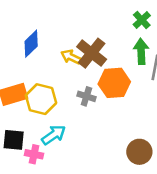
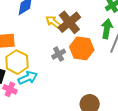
gray cross: (86, 96) -> (59, 54), turned 32
yellow hexagon: (41, 99) -> (17, 62), moved

